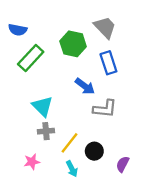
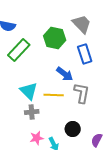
gray L-shape: (105, 109) -> (82, 93), turned -85
yellow line: (70, 143) -> (54, 95), moved, turned 54
pink star: (32, 162) -> (37, 138), moved

